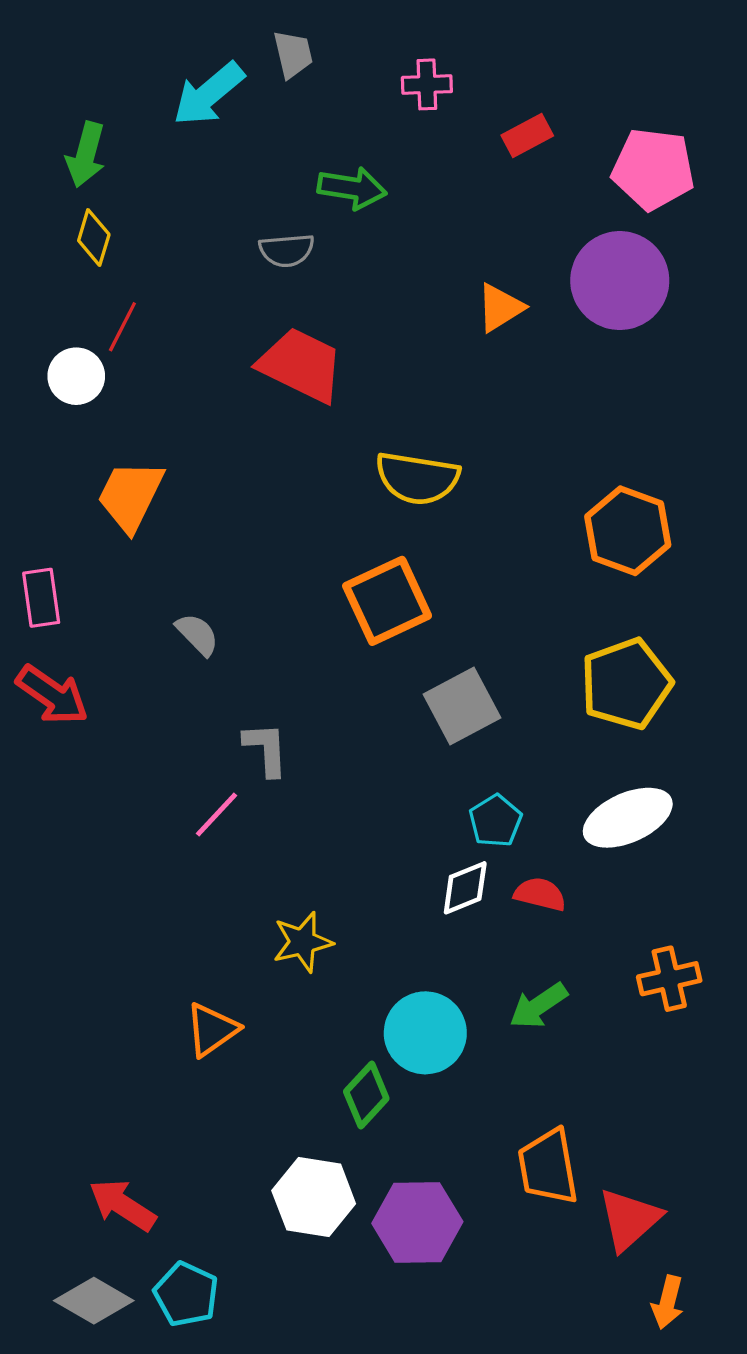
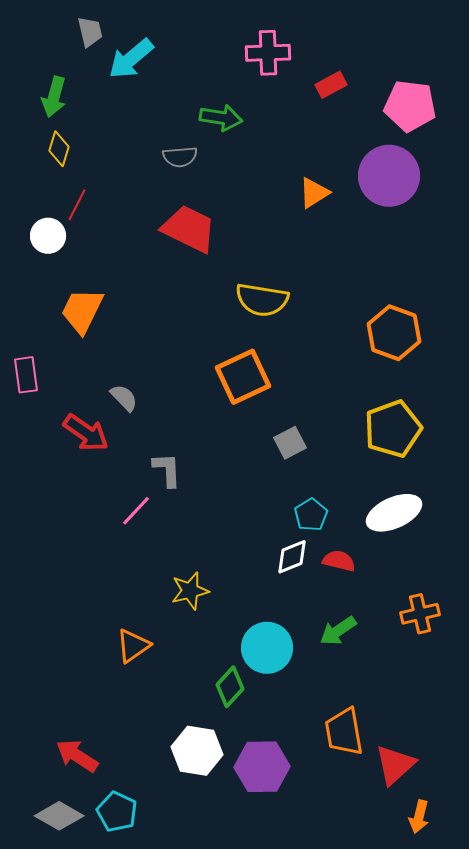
gray trapezoid: (293, 54) -> (90, 32), moved
pink cross: (427, 84) -> (268, 53), size x1.4
red arrow: (52, 695) -> (86, 433), moved
gray square: (462, 706) -> (290, 443), size x0.7

